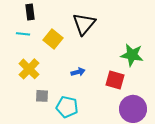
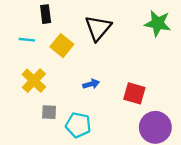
black rectangle: (30, 12) -> (46, 14), moved
green star: (132, 55) -> (158, 23), moved

